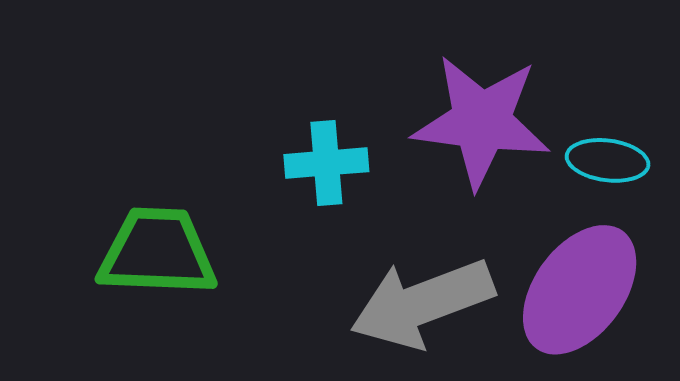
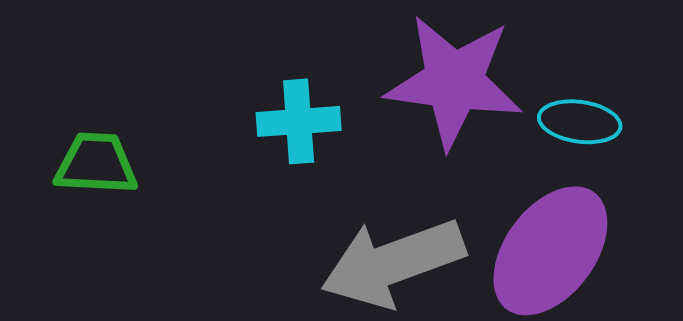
green trapezoid: (157, 252) -> (96, 164), moved, size x0.7

